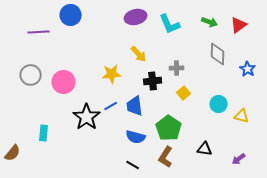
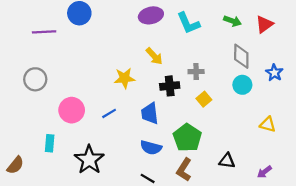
pink circle: (64, 82) -> (72, 110), moved
cyan circle: (219, 104) -> (242, 85), moved
blue line: (111, 106) -> (109, 113), moved
black star: (87, 117) -> (89, 160), moved

